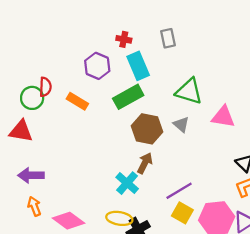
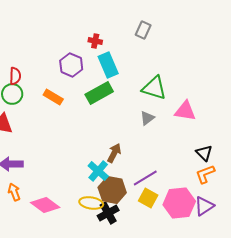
gray rectangle: (168, 38) -> (143, 30), moved, turned 36
red semicircle: (45, 87) -> (15, 76), moved
gray triangle: (181, 124) -> (147, 118), turned 42
brown hexagon: (147, 129) -> (112, 190), moved

